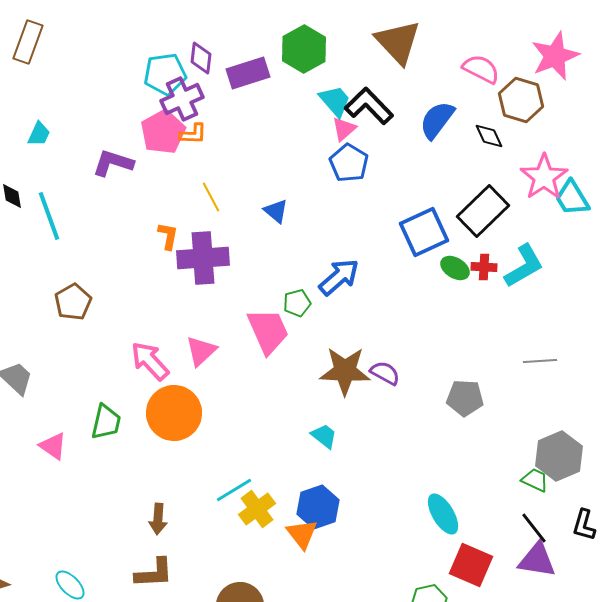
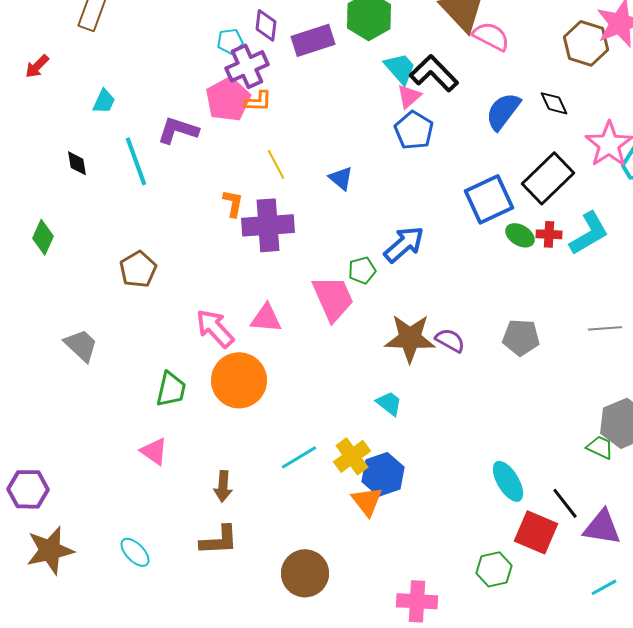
pink semicircle: (481, 69) -> (491, 36), moved
cyan pentagon: (165, 74) -> (230, 41), size x0.6
brown hexagon: (521, 100) -> (586, 43), moved
blue semicircle: (437, 120) -> (503, 111), moved
cyan line: (49, 216) -> (136, 161), moved
pink triangle: (201, 351) -> (266, 318), turned 48
gray pentagon: (465, 398) -> (521, 337), moved
pink triangle: (53, 446) -> (154, 451), moved
yellow cross: (257, 509) -> (352, 456), moved
black line: (534, 528) -> (565, 503), moved

